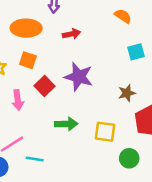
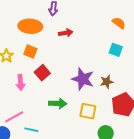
orange semicircle: (123, 16) -> (119, 23), moved
cyan square: (136, 52) -> (116, 50), turned 32
purple star: (79, 77) -> (83, 79), moved

